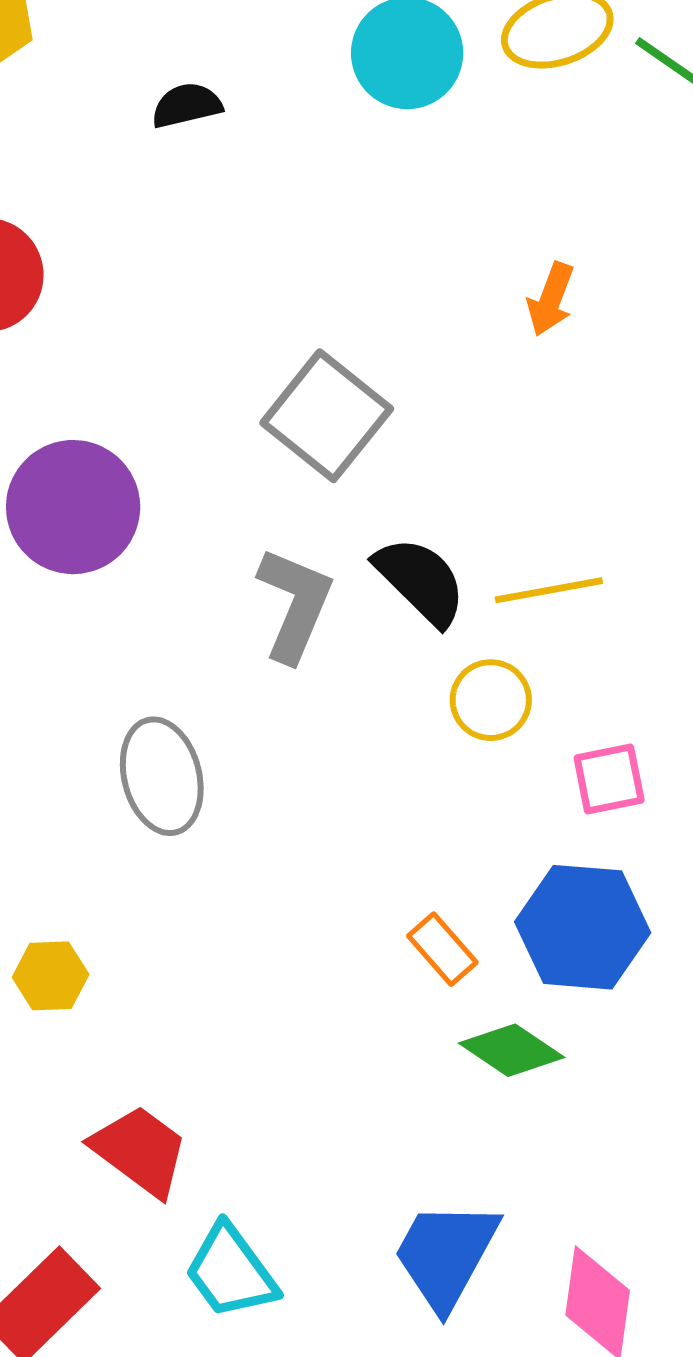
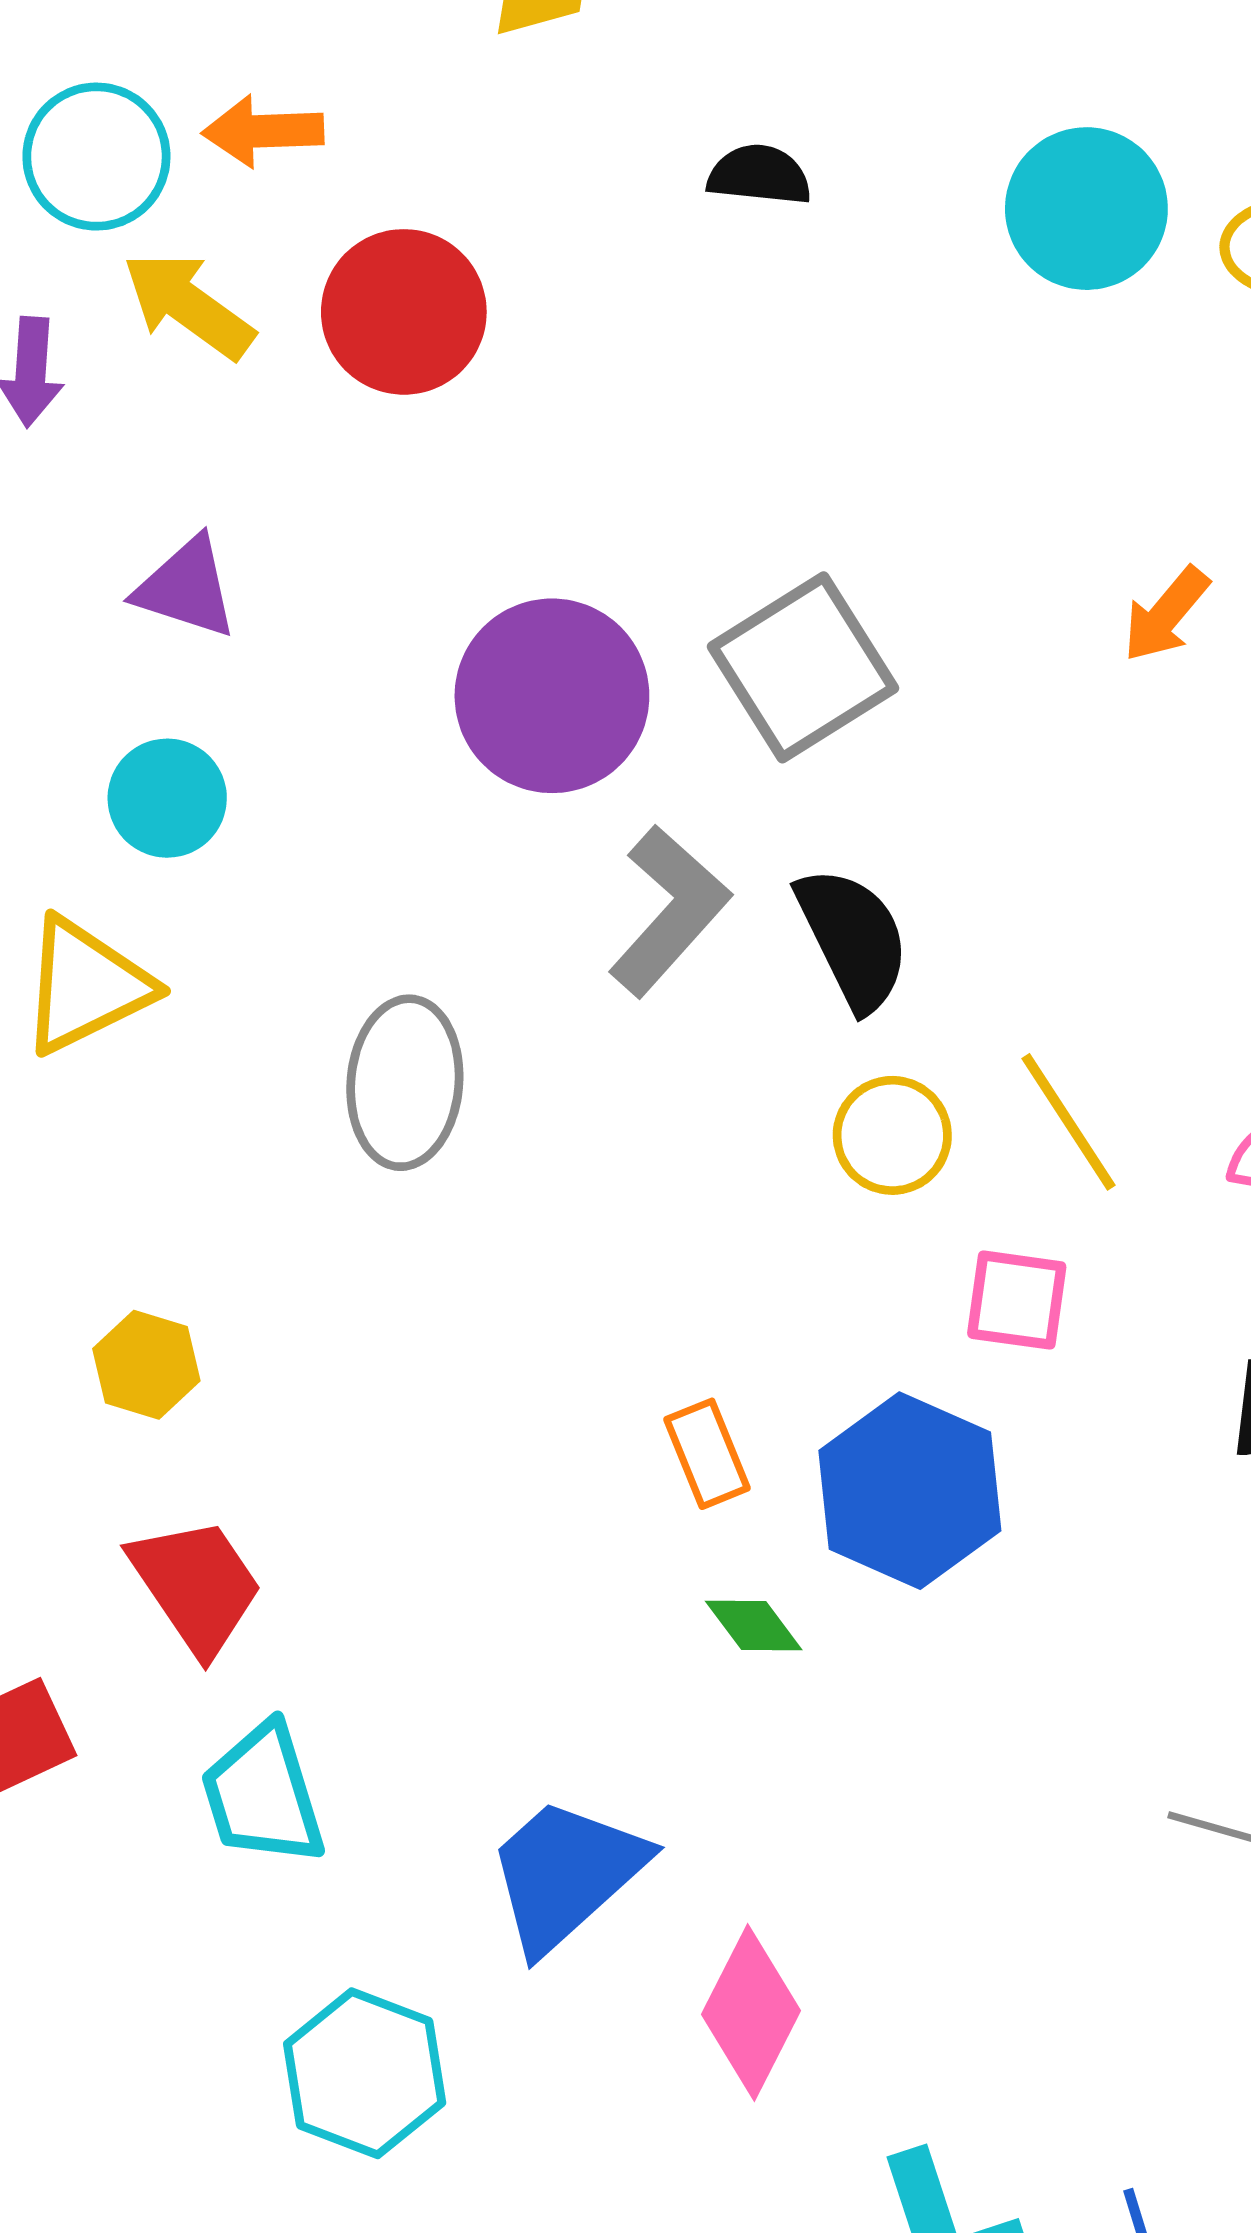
purple circle: (73, 507) -> (552, 696), moved
yellow line: (549, 590) -> (1068, 1122), moved, turned 48
yellow hexagon: (51, 976) -> (146, 1365), moved
green diamond: (512, 1050) -> (754, 1625), size x0.7

